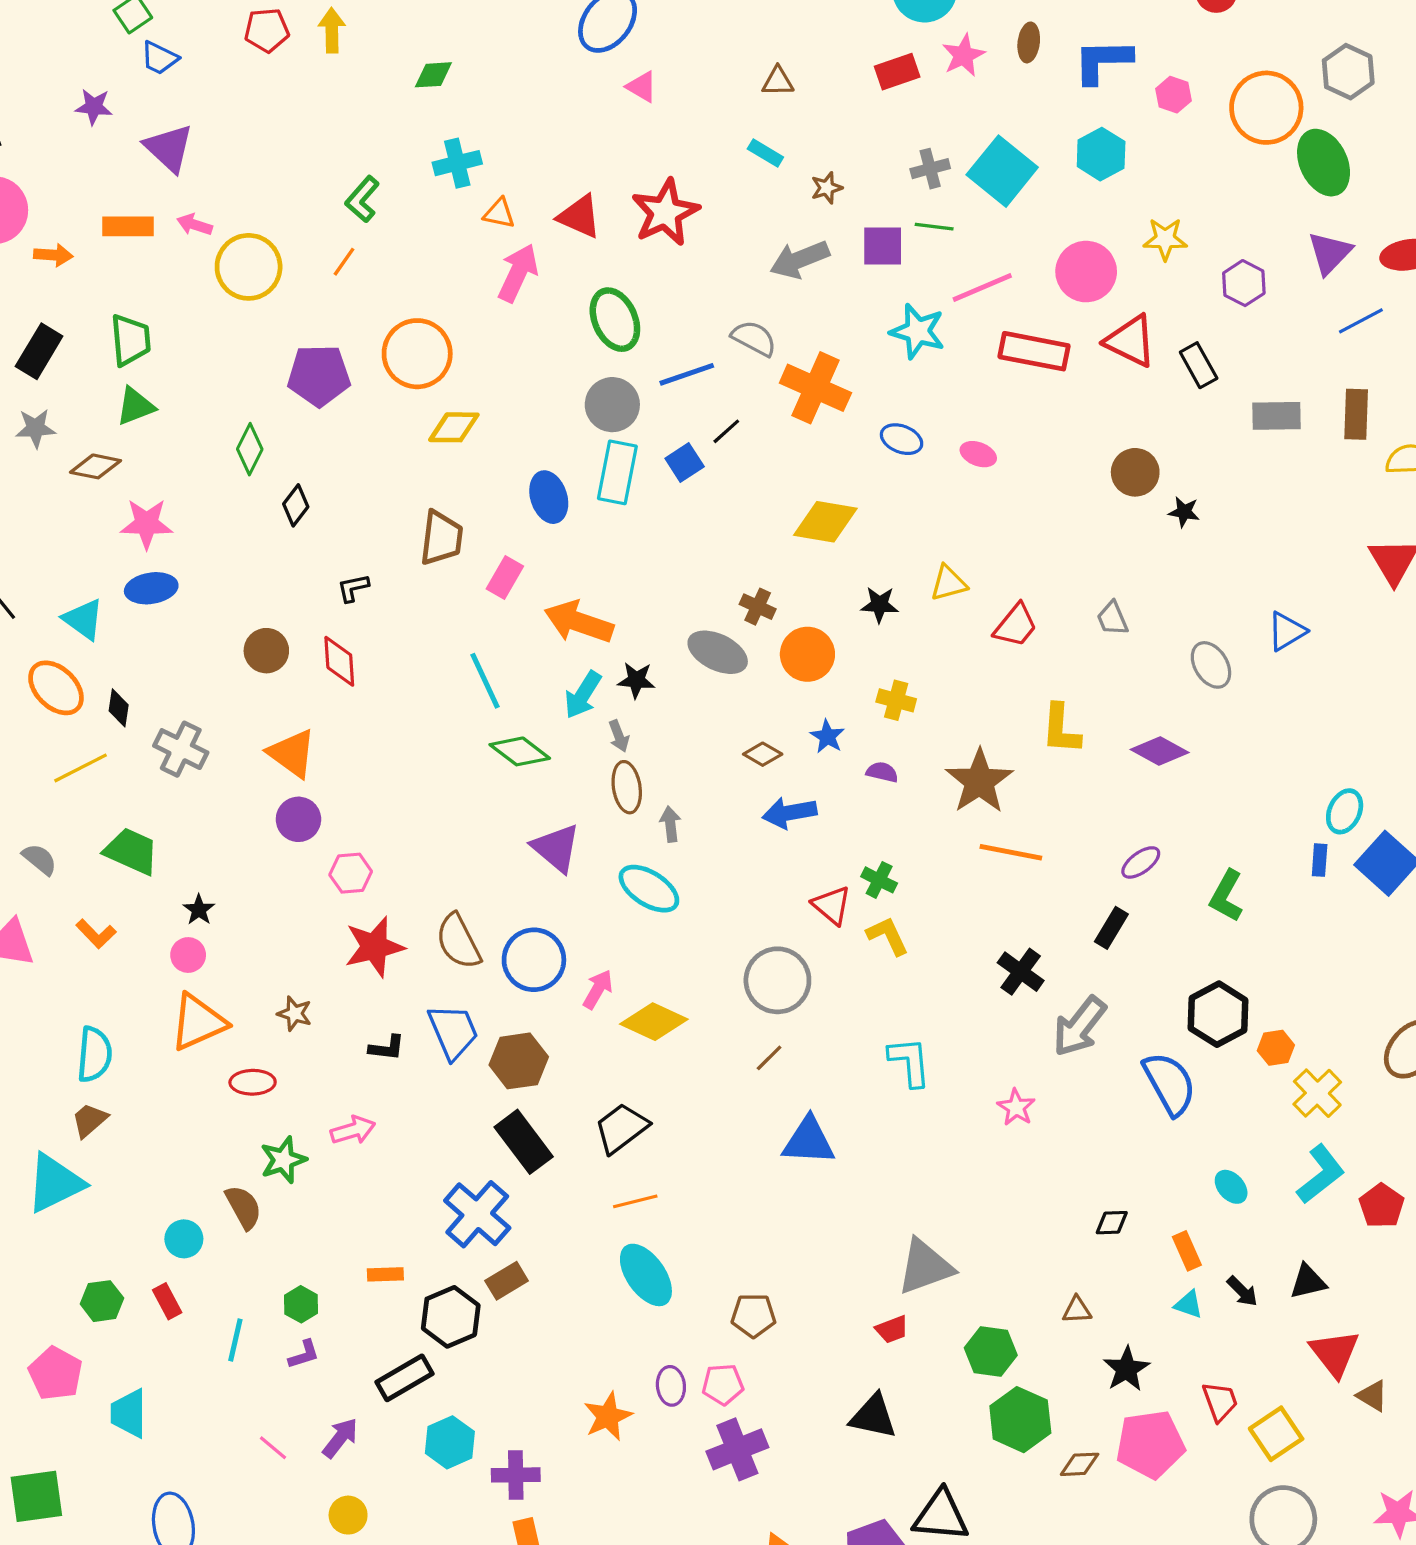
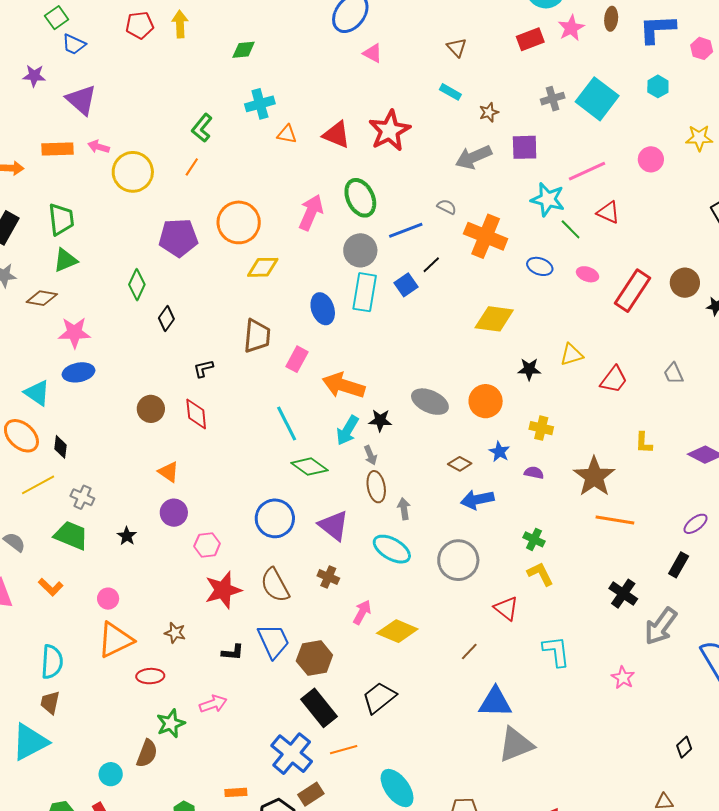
brown triangle: (778, 81) -> (457, 47), turned 50
cyan hexagon: (1101, 154) -> (658, 86), size x0.7
green line: (934, 227) -> (571, 229), moved, turned 40
pink circle: (1086, 272) -> (651, 159), size x0.7
pink arrow: (518, 273) -> (311, 212), moved
gray semicircle: (754, 338) -> (447, 207), size x0.7
red triangle: (1130, 341) -> (608, 212), moved, size x0.7
red rectangle: (1034, 351) -> (633, 291), moved, turned -66
brown cross: (758, 607) -> (328, 577), moved
yellow L-shape: (1061, 729) -> (644, 443), size x0.7
gray cross: (181, 749) -> (82, 497), moved, size x0.7
orange triangle: (292, 753) -> (169, 472), size x0.7
red triangle: (832, 905) -> (506, 608), moved
black star: (199, 910) -> (127, 536), moved
blue circle: (534, 960) -> (275, 518), moved
gray circle: (777, 980) -> (458, 560), moved
brown trapezoid: (90, 1120) -> (50, 703), turned -35
orange line: (635, 1201) -> (344, 750), moved
brown semicircle: (243, 1207) -> (147, 753), turned 52
black diamond: (1112, 1223) -> (684, 747), turned -40
gray triangle: (925, 1267) -> (516, 745), moved

